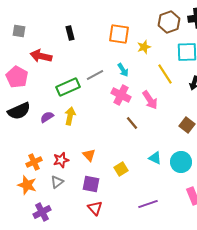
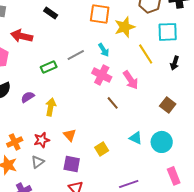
black rectangle: (70, 33) -> (51, 13), turned -40
yellow star: (144, 47) -> (125, 27), size x1.5
green rectangle: (68, 87) -> (49, 67), size x0.7
yellow arrow: (70, 116) -> (51, 107), moved

